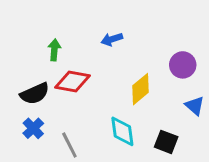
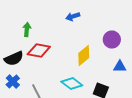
blue arrow: (112, 39) -> (73, 16), moved
blue triangle: (195, 106) -> (120, 66), turned -40
cyan diamond: (122, 131) -> (72, 84), turned -45

